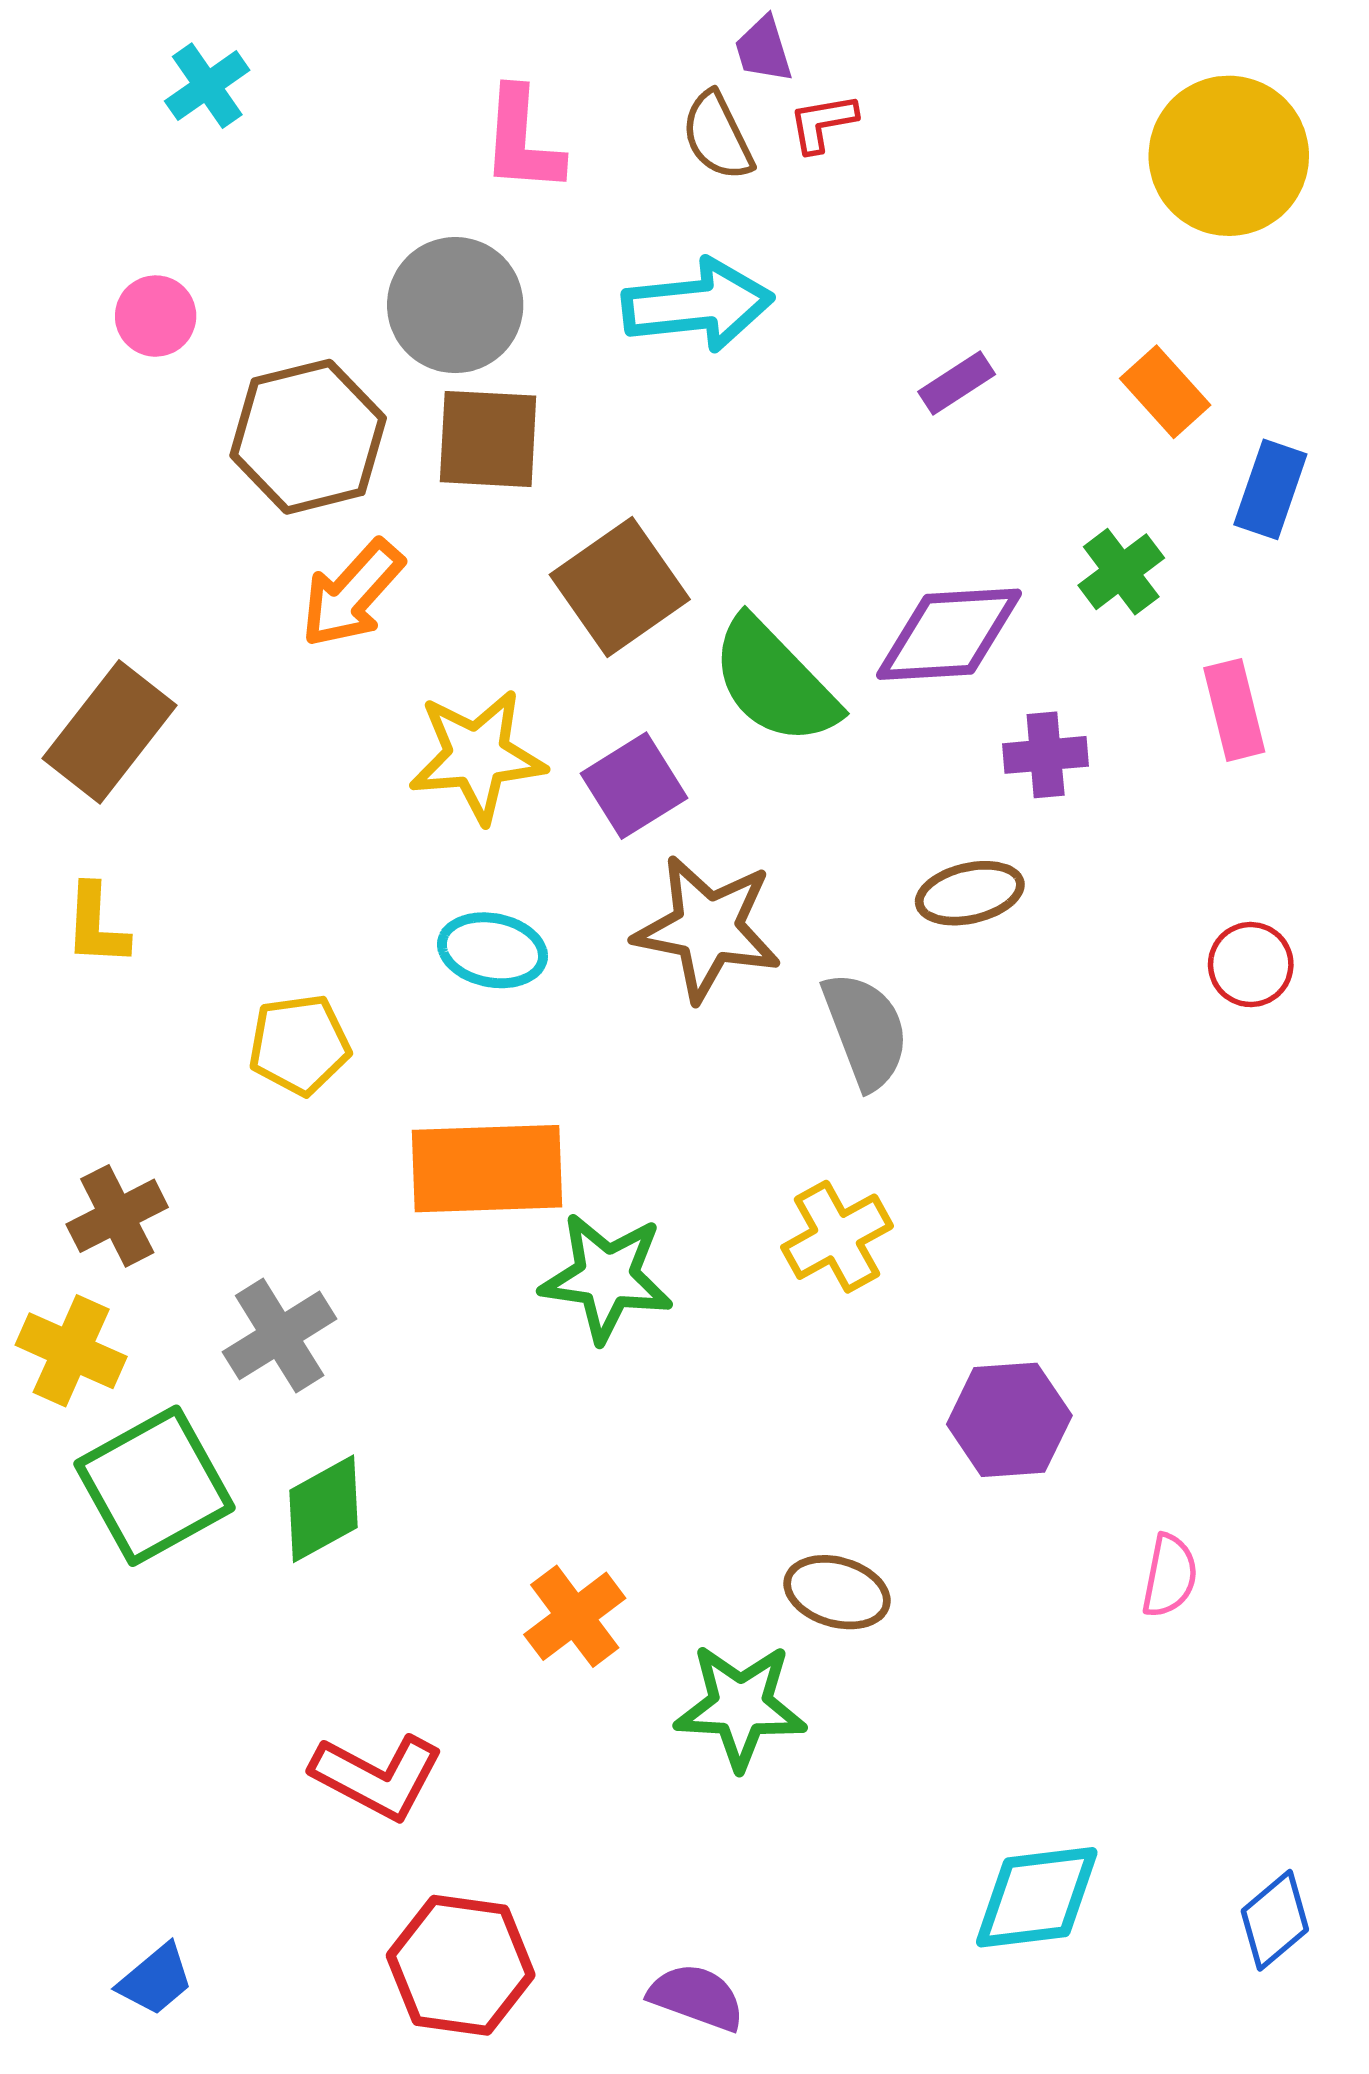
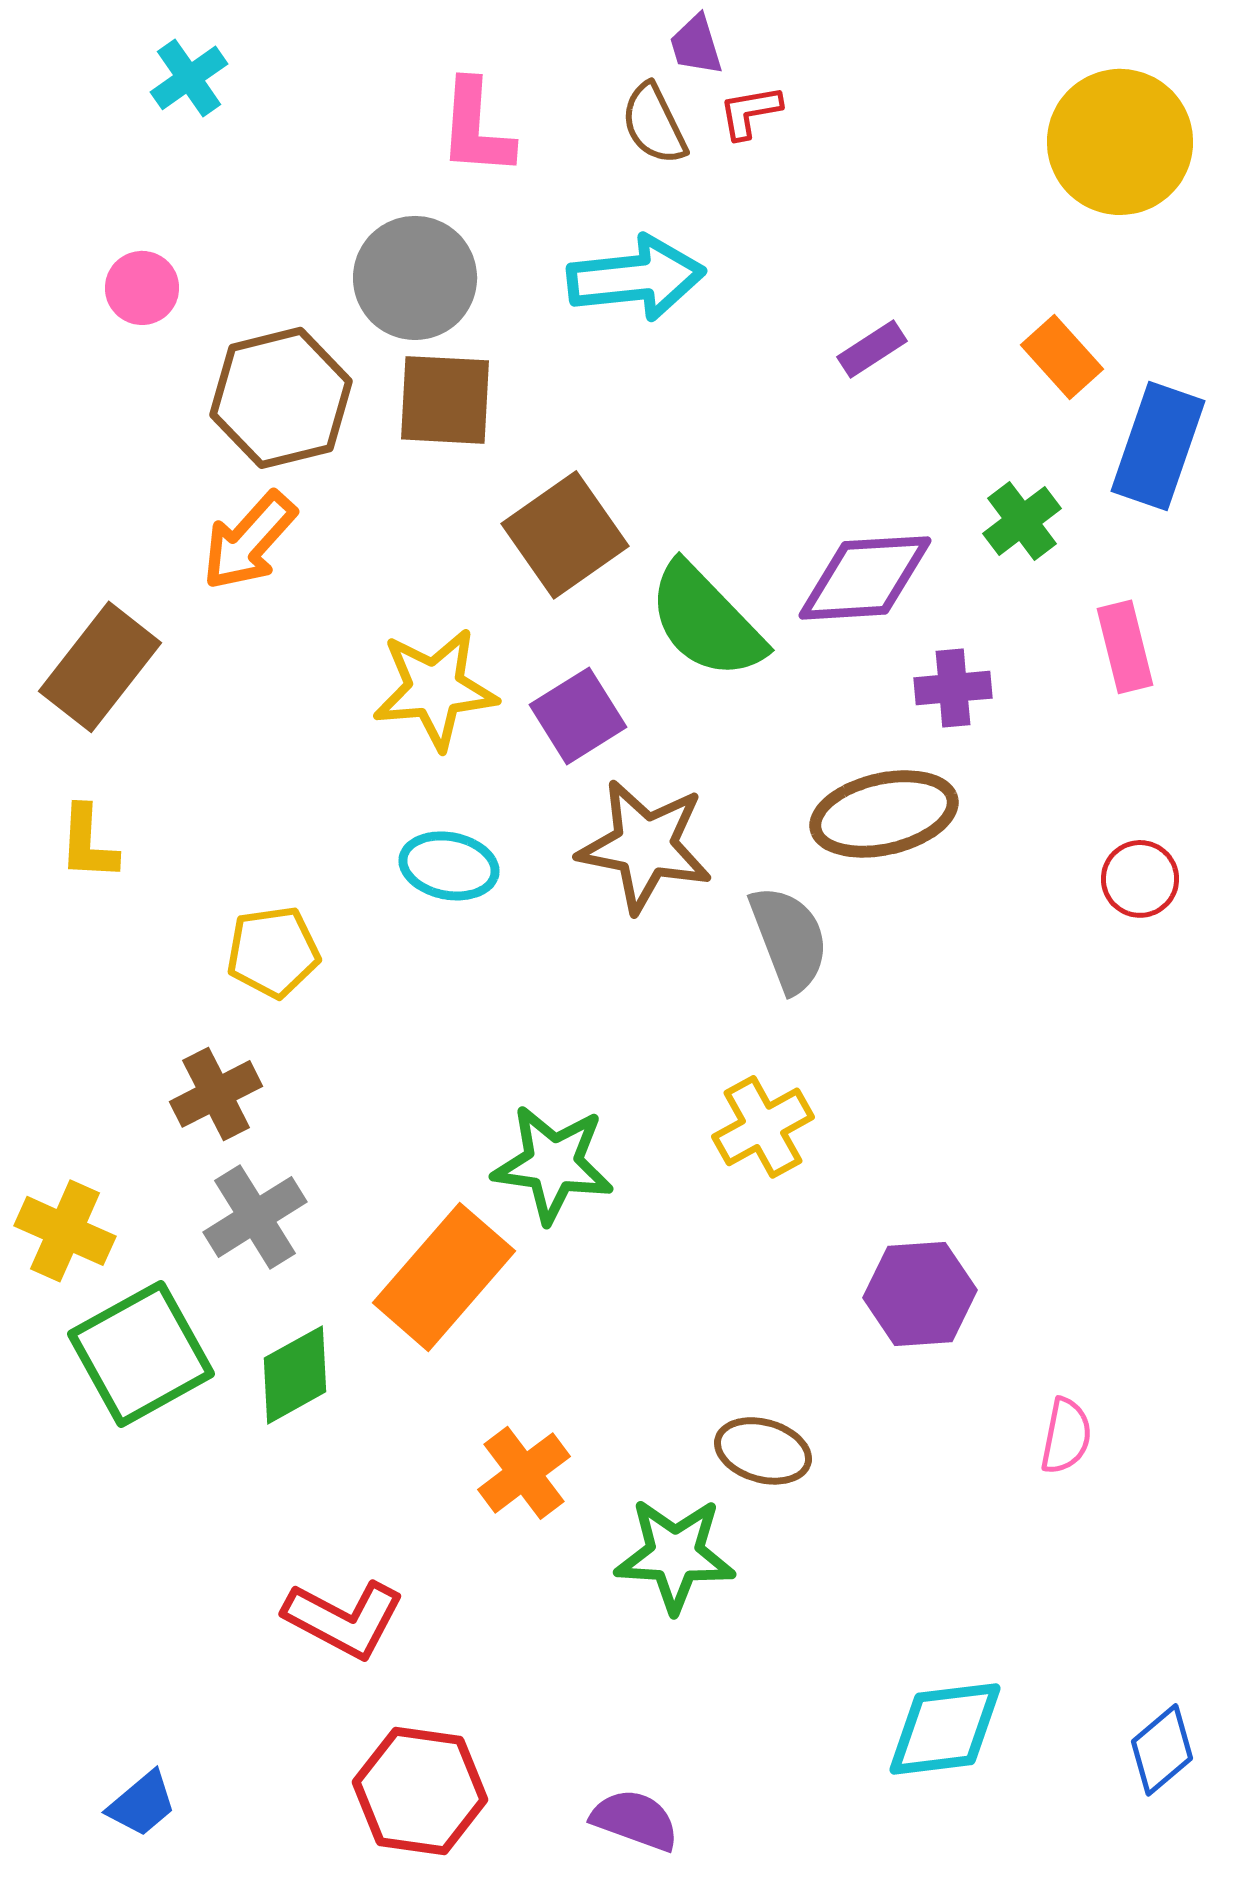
blue rectangle: (1270, 489) -> (1158, 446), size x1.4
orange arrow: (352, 594) -> (249, 541), moved
brown ellipse: (970, 893) -> (884, 814), size x1.5
orange rectangle: (487, 1169) -> (444, 1277), moved, turned -47
brown cross: (117, 1216) -> (216, 1094), moved

